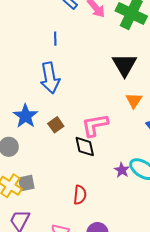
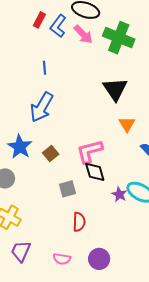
blue arrow: (50, 78) -> (42, 107), turned 44
black diamond: (85, 147) -> (95, 172), moved
gray square: (26, 183) -> (67, 189), moved

